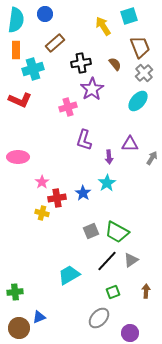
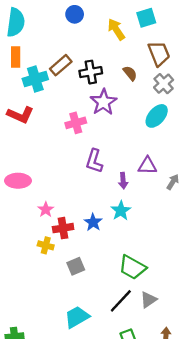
blue circle: (45, 14) -> (75, 14), moved
brown rectangle: (55, 43) -> (61, 65), moved
gray square: (91, 231) -> (76, 266), moved

